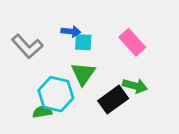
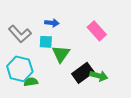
cyan square: (83, 42) -> (46, 42), moved
green arrow: (135, 86) -> (99, 76), moved
cyan hexagon: (56, 94) -> (20, 69), moved

